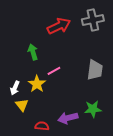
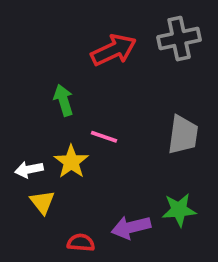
pink line: (54, 71) -> (104, 137), turned 48
white arrow: (15, 88) -> (29, 169), turned 56

